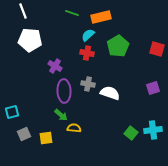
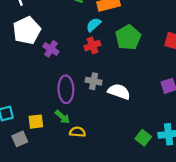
white pentagon: (30, 40) -> (27, 30), turned -30
red cross: (87, 53) -> (92, 45), turned -32
purple cross: (55, 66) -> (51, 49), moved
yellow square: (46, 138) -> (36, 122), moved

